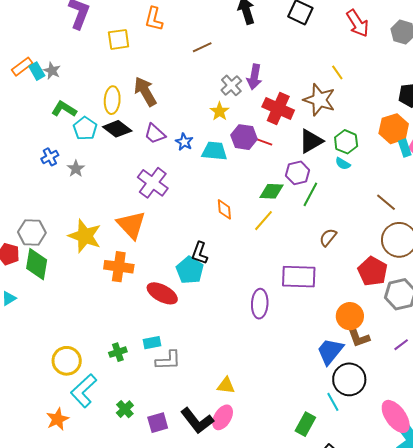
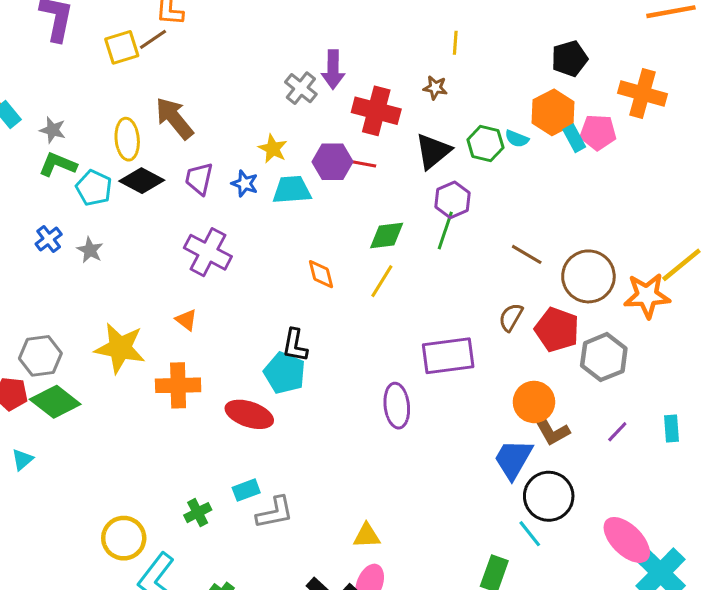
brown line: (202, 47) -> (153, 39), moved
gray star: (52, 71) -> (53, 130), moved
yellow line: (337, 72) -> (455, 43), turned 49
brown star: (319, 100) -> (435, 88), size x0.5
yellow star: (220, 111) -> (273, 149), moved
purple trapezoid: (155, 134) -> (199, 179), turned 70
cyan semicircle: (343, 164) -> (517, 139), moved
purple hexagon: (298, 173) -> (453, 200), moved
brown line: (386, 202) -> (527, 254), moved
orange triangle: (131, 225) -> (186, 320), size x0.5
brown semicircle: (328, 237) -> (511, 317), moved
green diamond: (37, 264) -> (55, 402), turned -52

